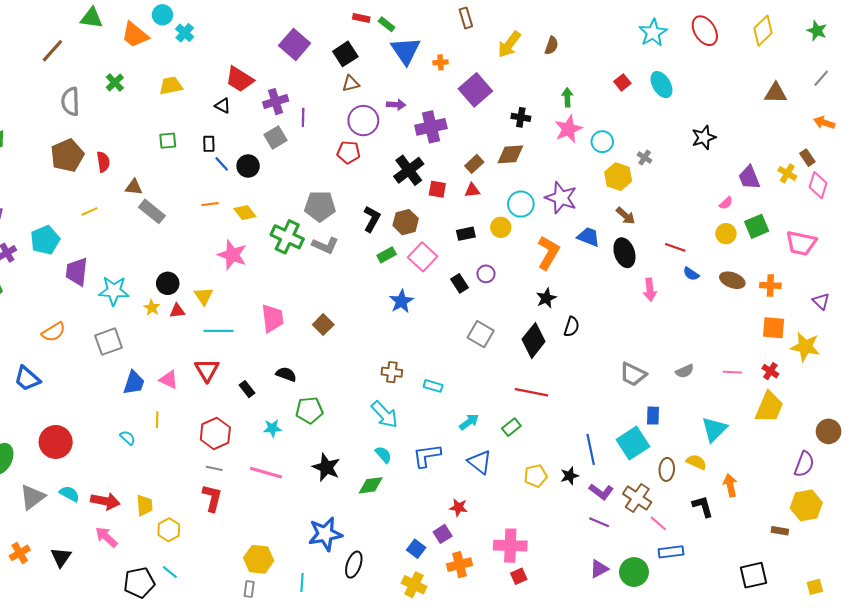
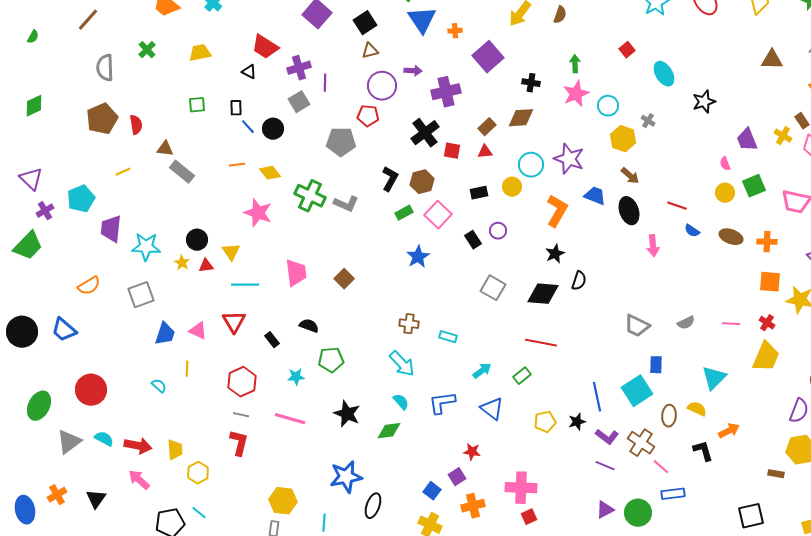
cyan ellipse: (661, 85) -> (664, 74), moved
pink semicircle: (726, 203) -> (725, 164), turned 112
gray pentagon: (320, 206) -> (341, 142), moved
black diamond: (534, 340) -> (543, 294), turned 56
orange arrow: (730, 485) -> (729, 431), turned 75

